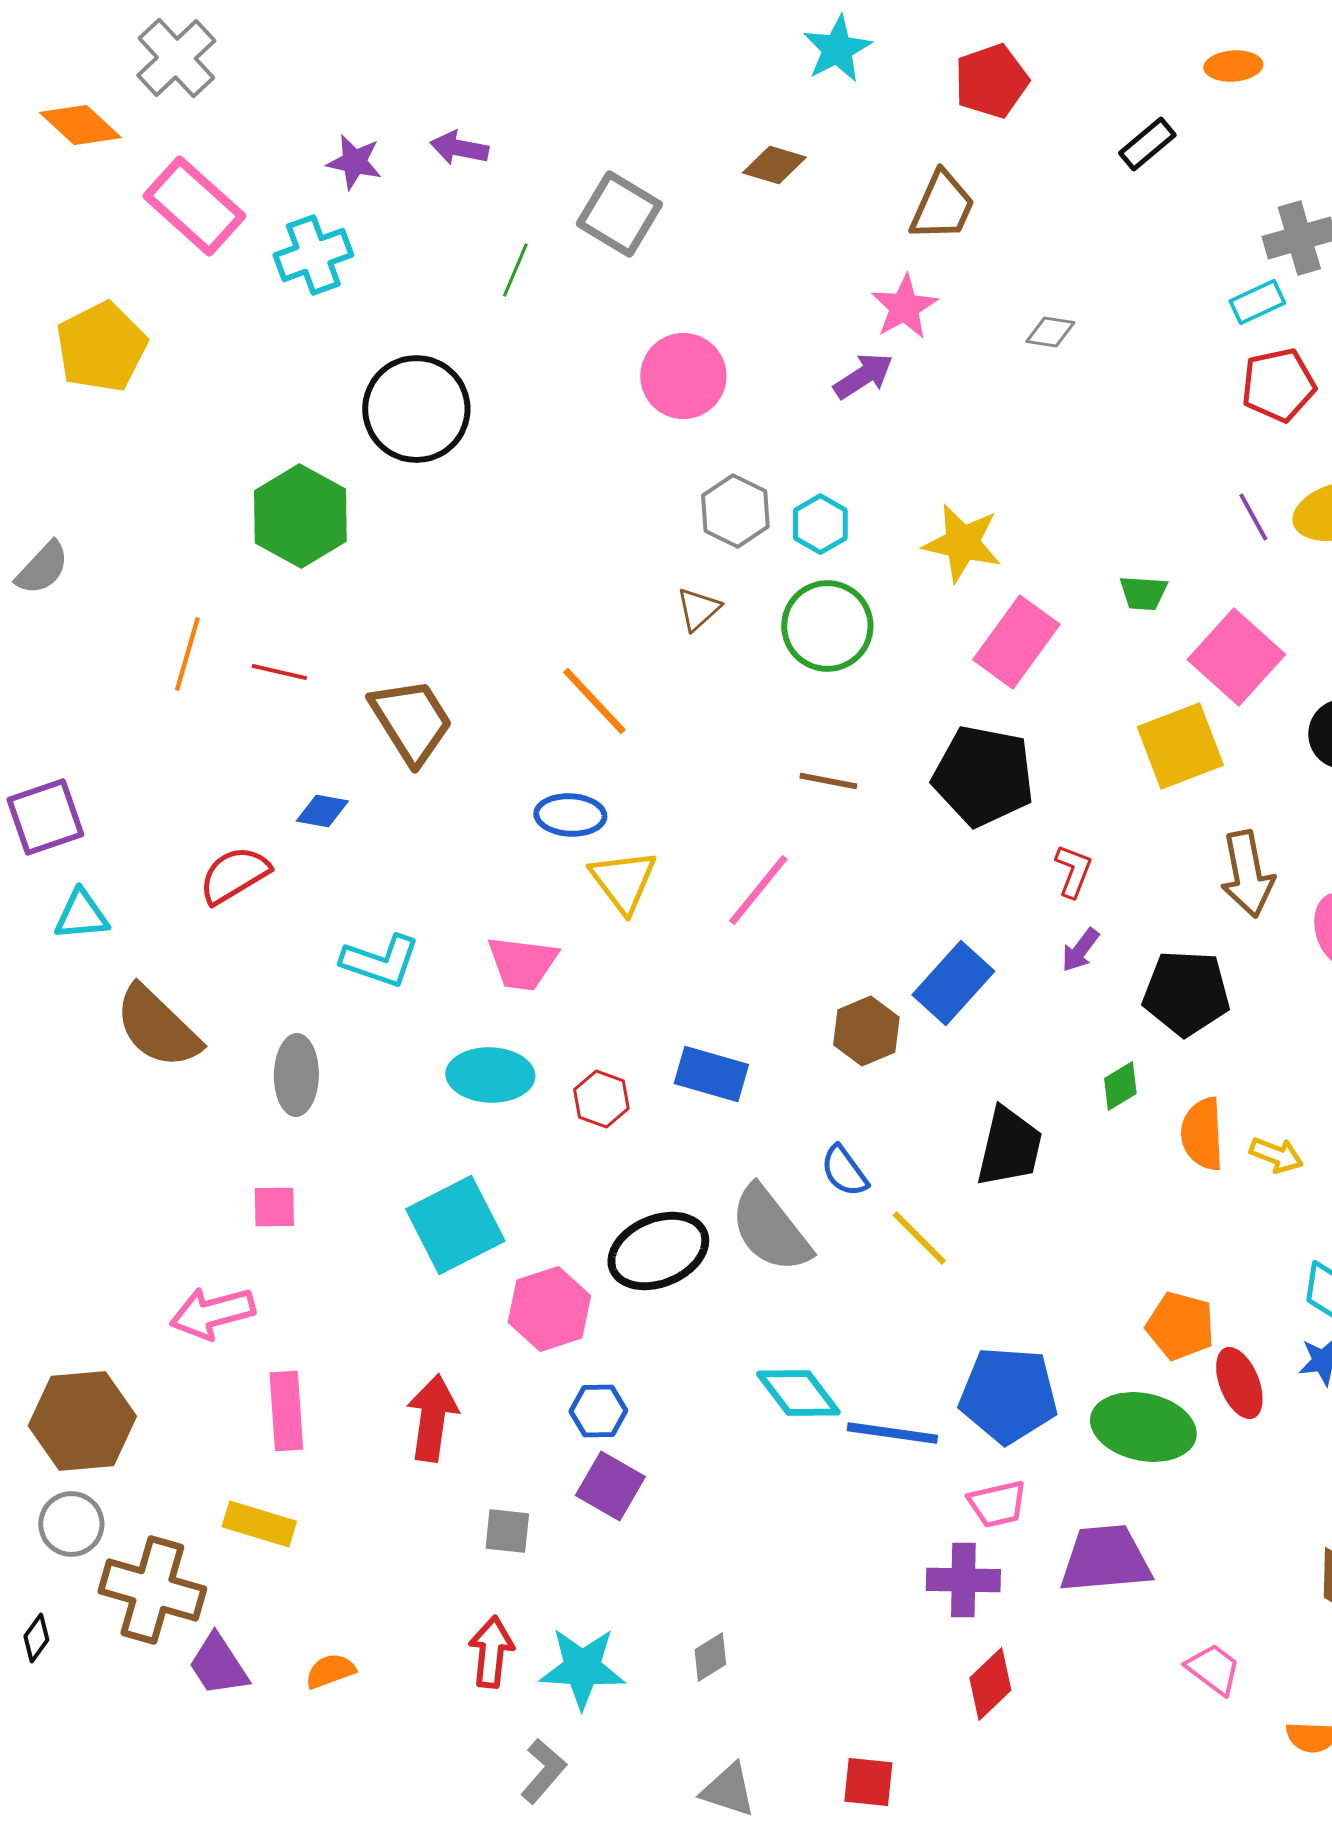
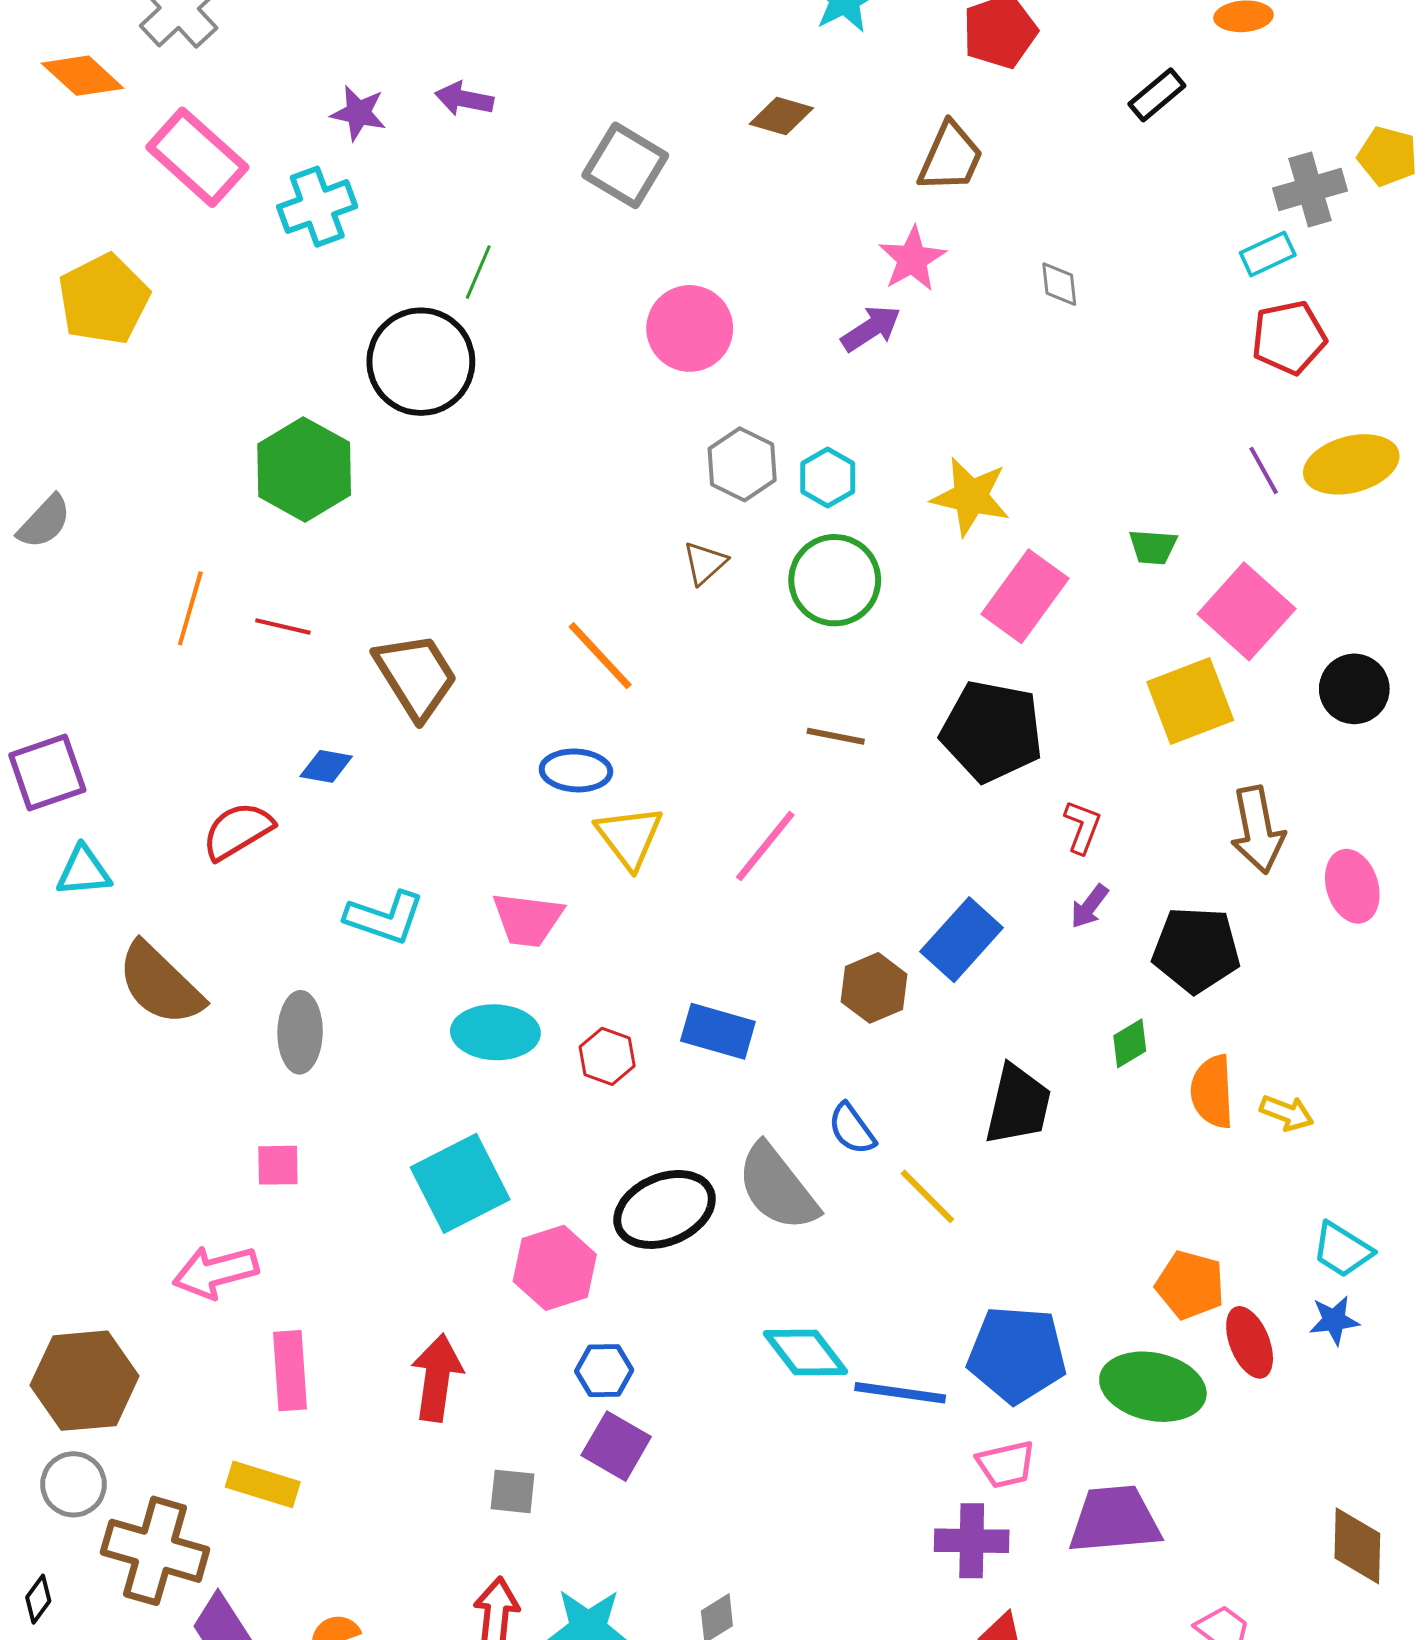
green line: (515, 270) -> (478, 272), moved
gray diamond: (1050, 332) -> (1059, 284), turned 75

